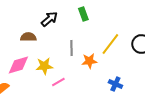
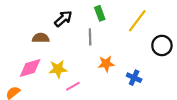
yellow line: (110, 44) -> (137, 21), moved
gray line: (71, 48) -> (90, 37), moved
blue cross: (115, 84) -> (134, 78), moved

